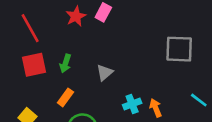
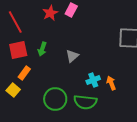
orange rectangle: (65, 97) -> (24, 73), moved

